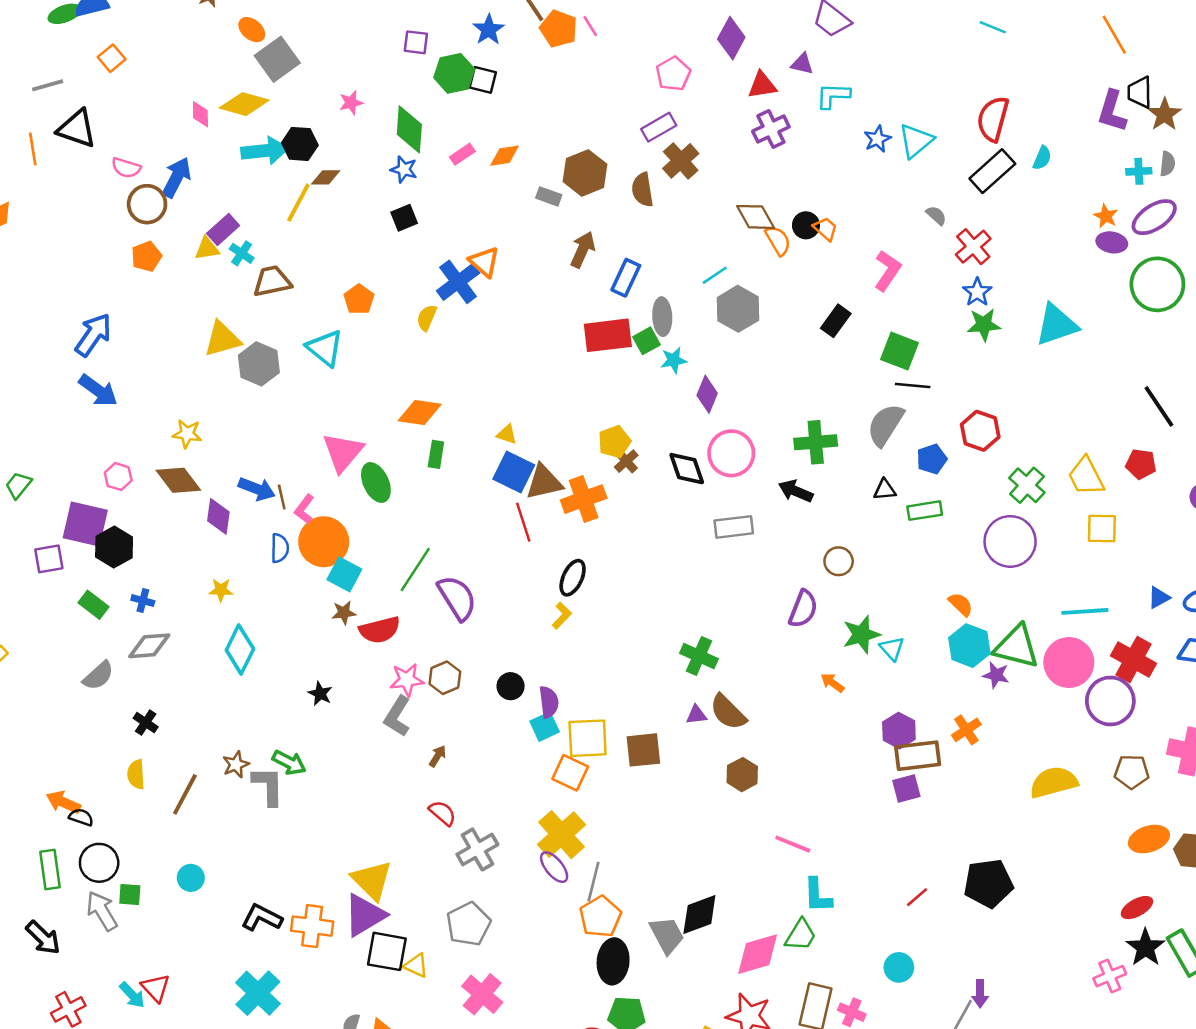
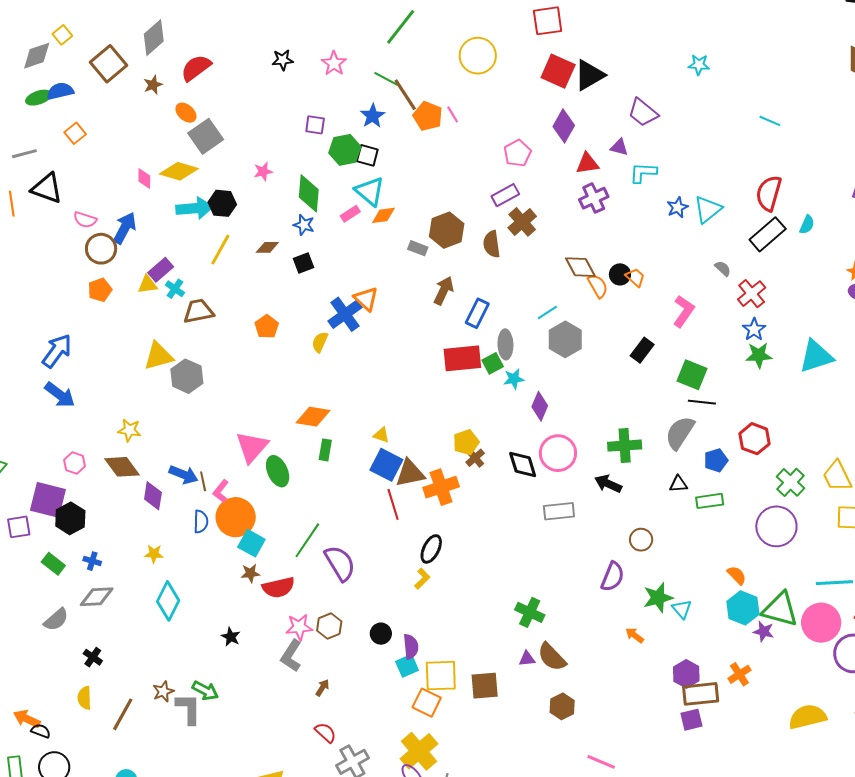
brown diamond: (326, 177) -> (267, 247), moved
cyan triangle: (325, 348) -> (370, 191), moved

